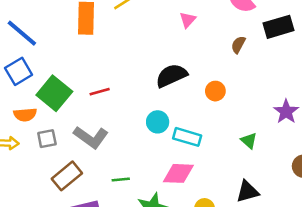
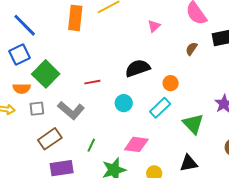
red line: (100, 92) -> (92, 82), moved
cyan rectangle: (187, 137) -> (160, 108), moved, turned -65
green triangle: (249, 141) -> (193, 124), size x1.6
green line: (121, 180) -> (91, 145), turned -64

